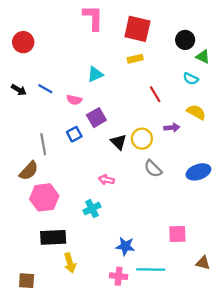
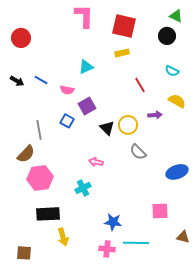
green triangle: (203, 57) -> (176, 16), moved
blue square: (74, 134) -> (67, 121), turned -32
blue ellipse: (198, 172) -> (177, 172), moved

